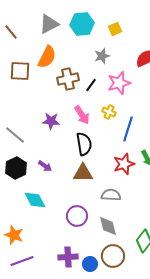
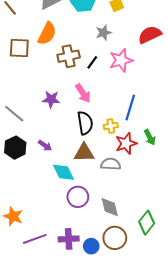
yellow cross: (109, 112) -> (111, 126), moved, turned -32
gray semicircle: (111, 195) -> (111, 164), moved
cyan diamond: (35, 200) -> (63, 172), moved
purple line: (22, 261) -> (35, 239), moved

